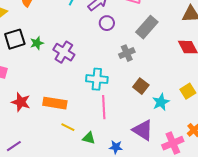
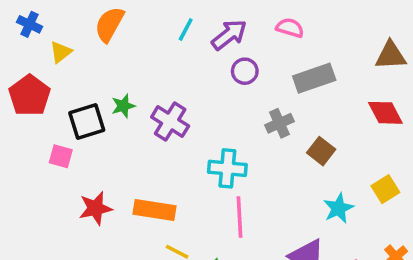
gray rectangle: (147, 27) -> (314, 78), turned 30
black square: (15, 39) -> (87, 122), moved
brown square: (141, 86) -> (321, 151), moved
red star: (21, 102) -> (95, 208), turned -30

